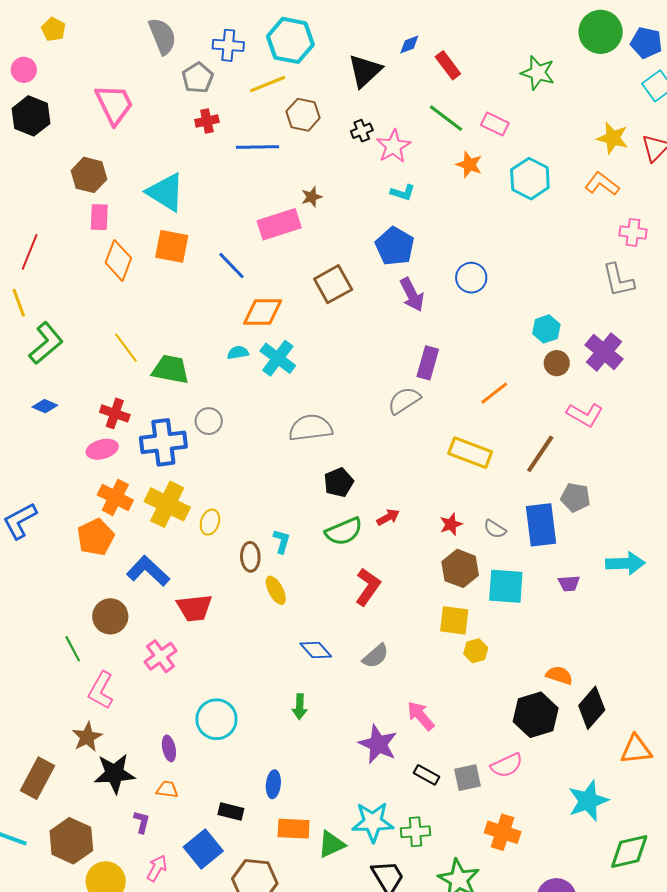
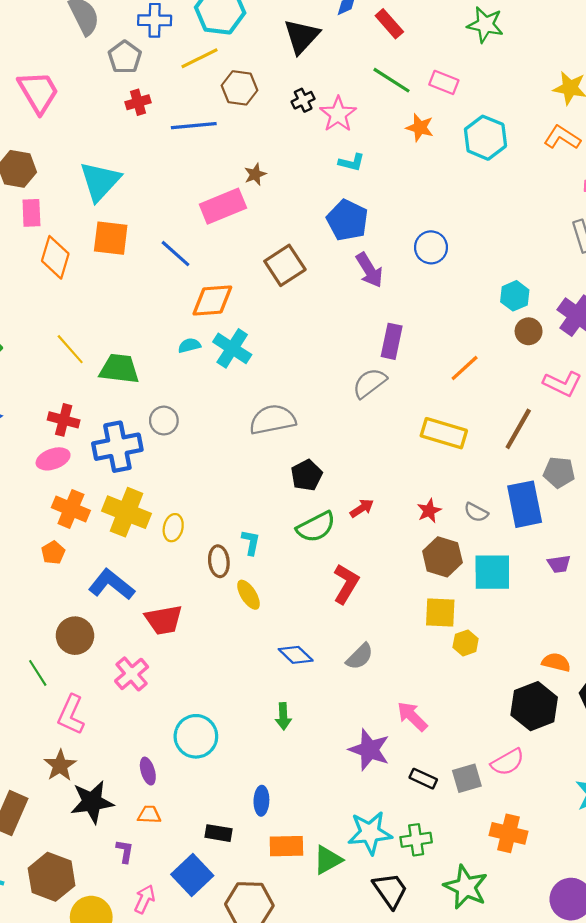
cyan triangle: (166, 192) -> (100, 181), turned 45
orange pentagon: (96, 537) -> (53, 553), size x0.6

